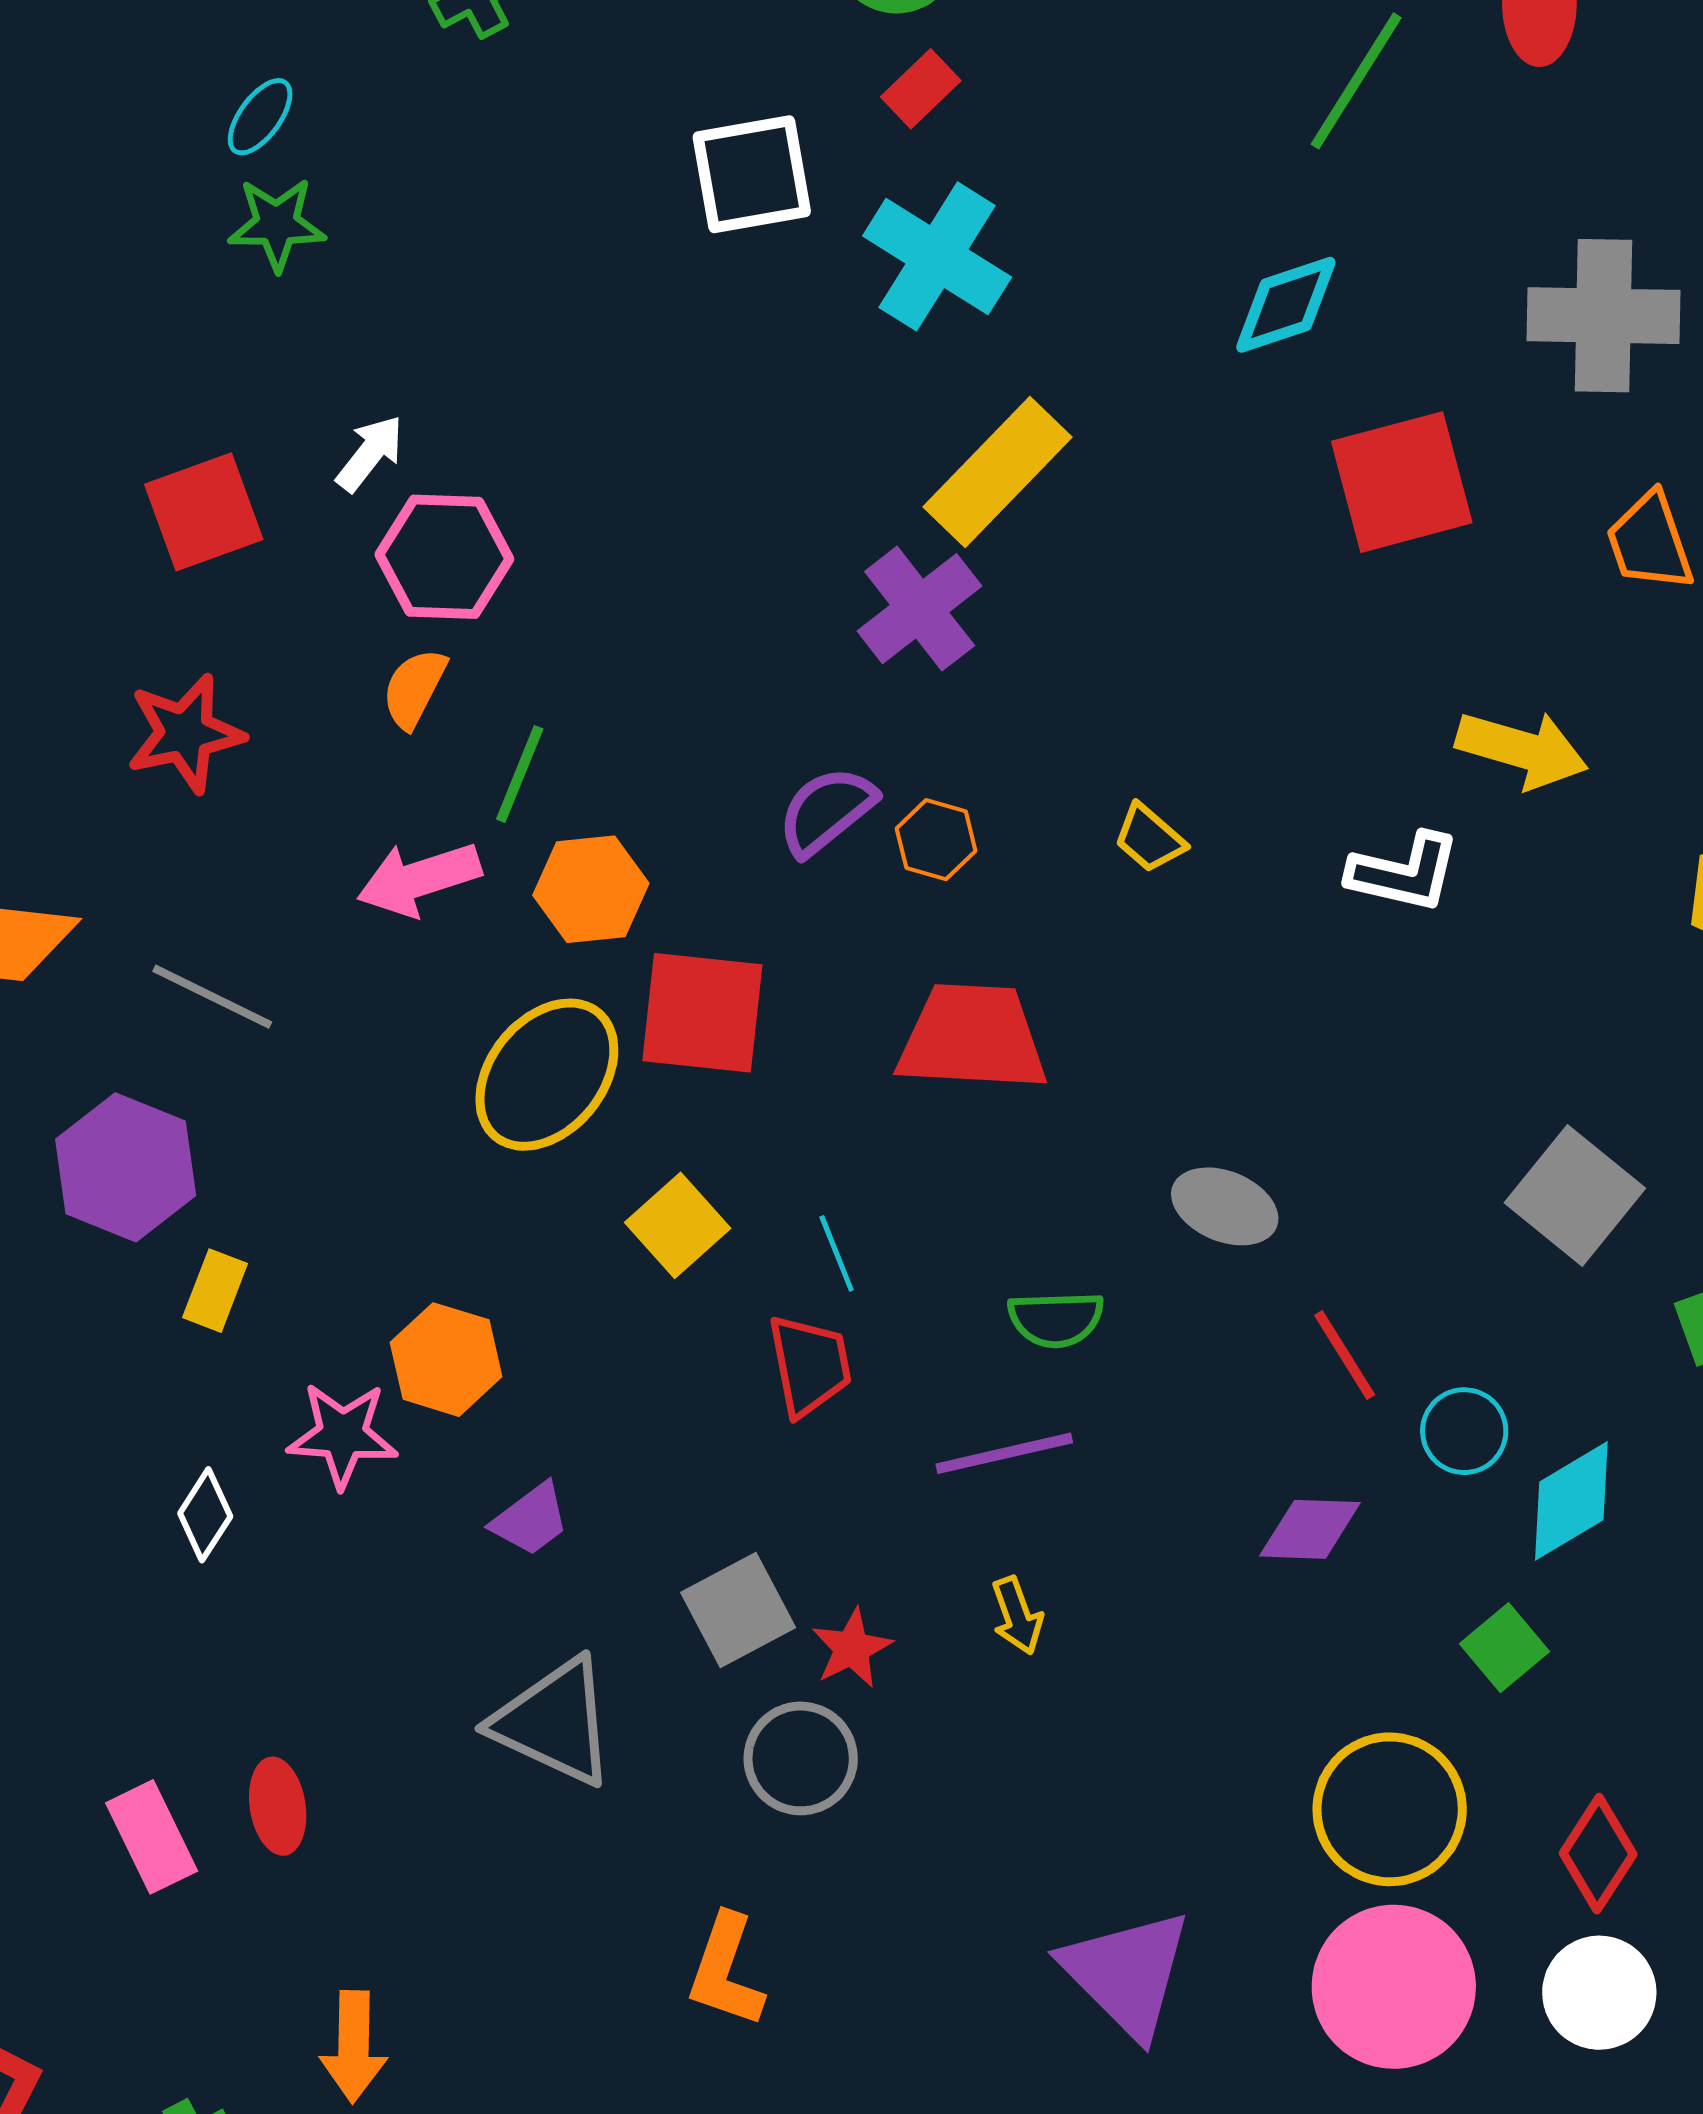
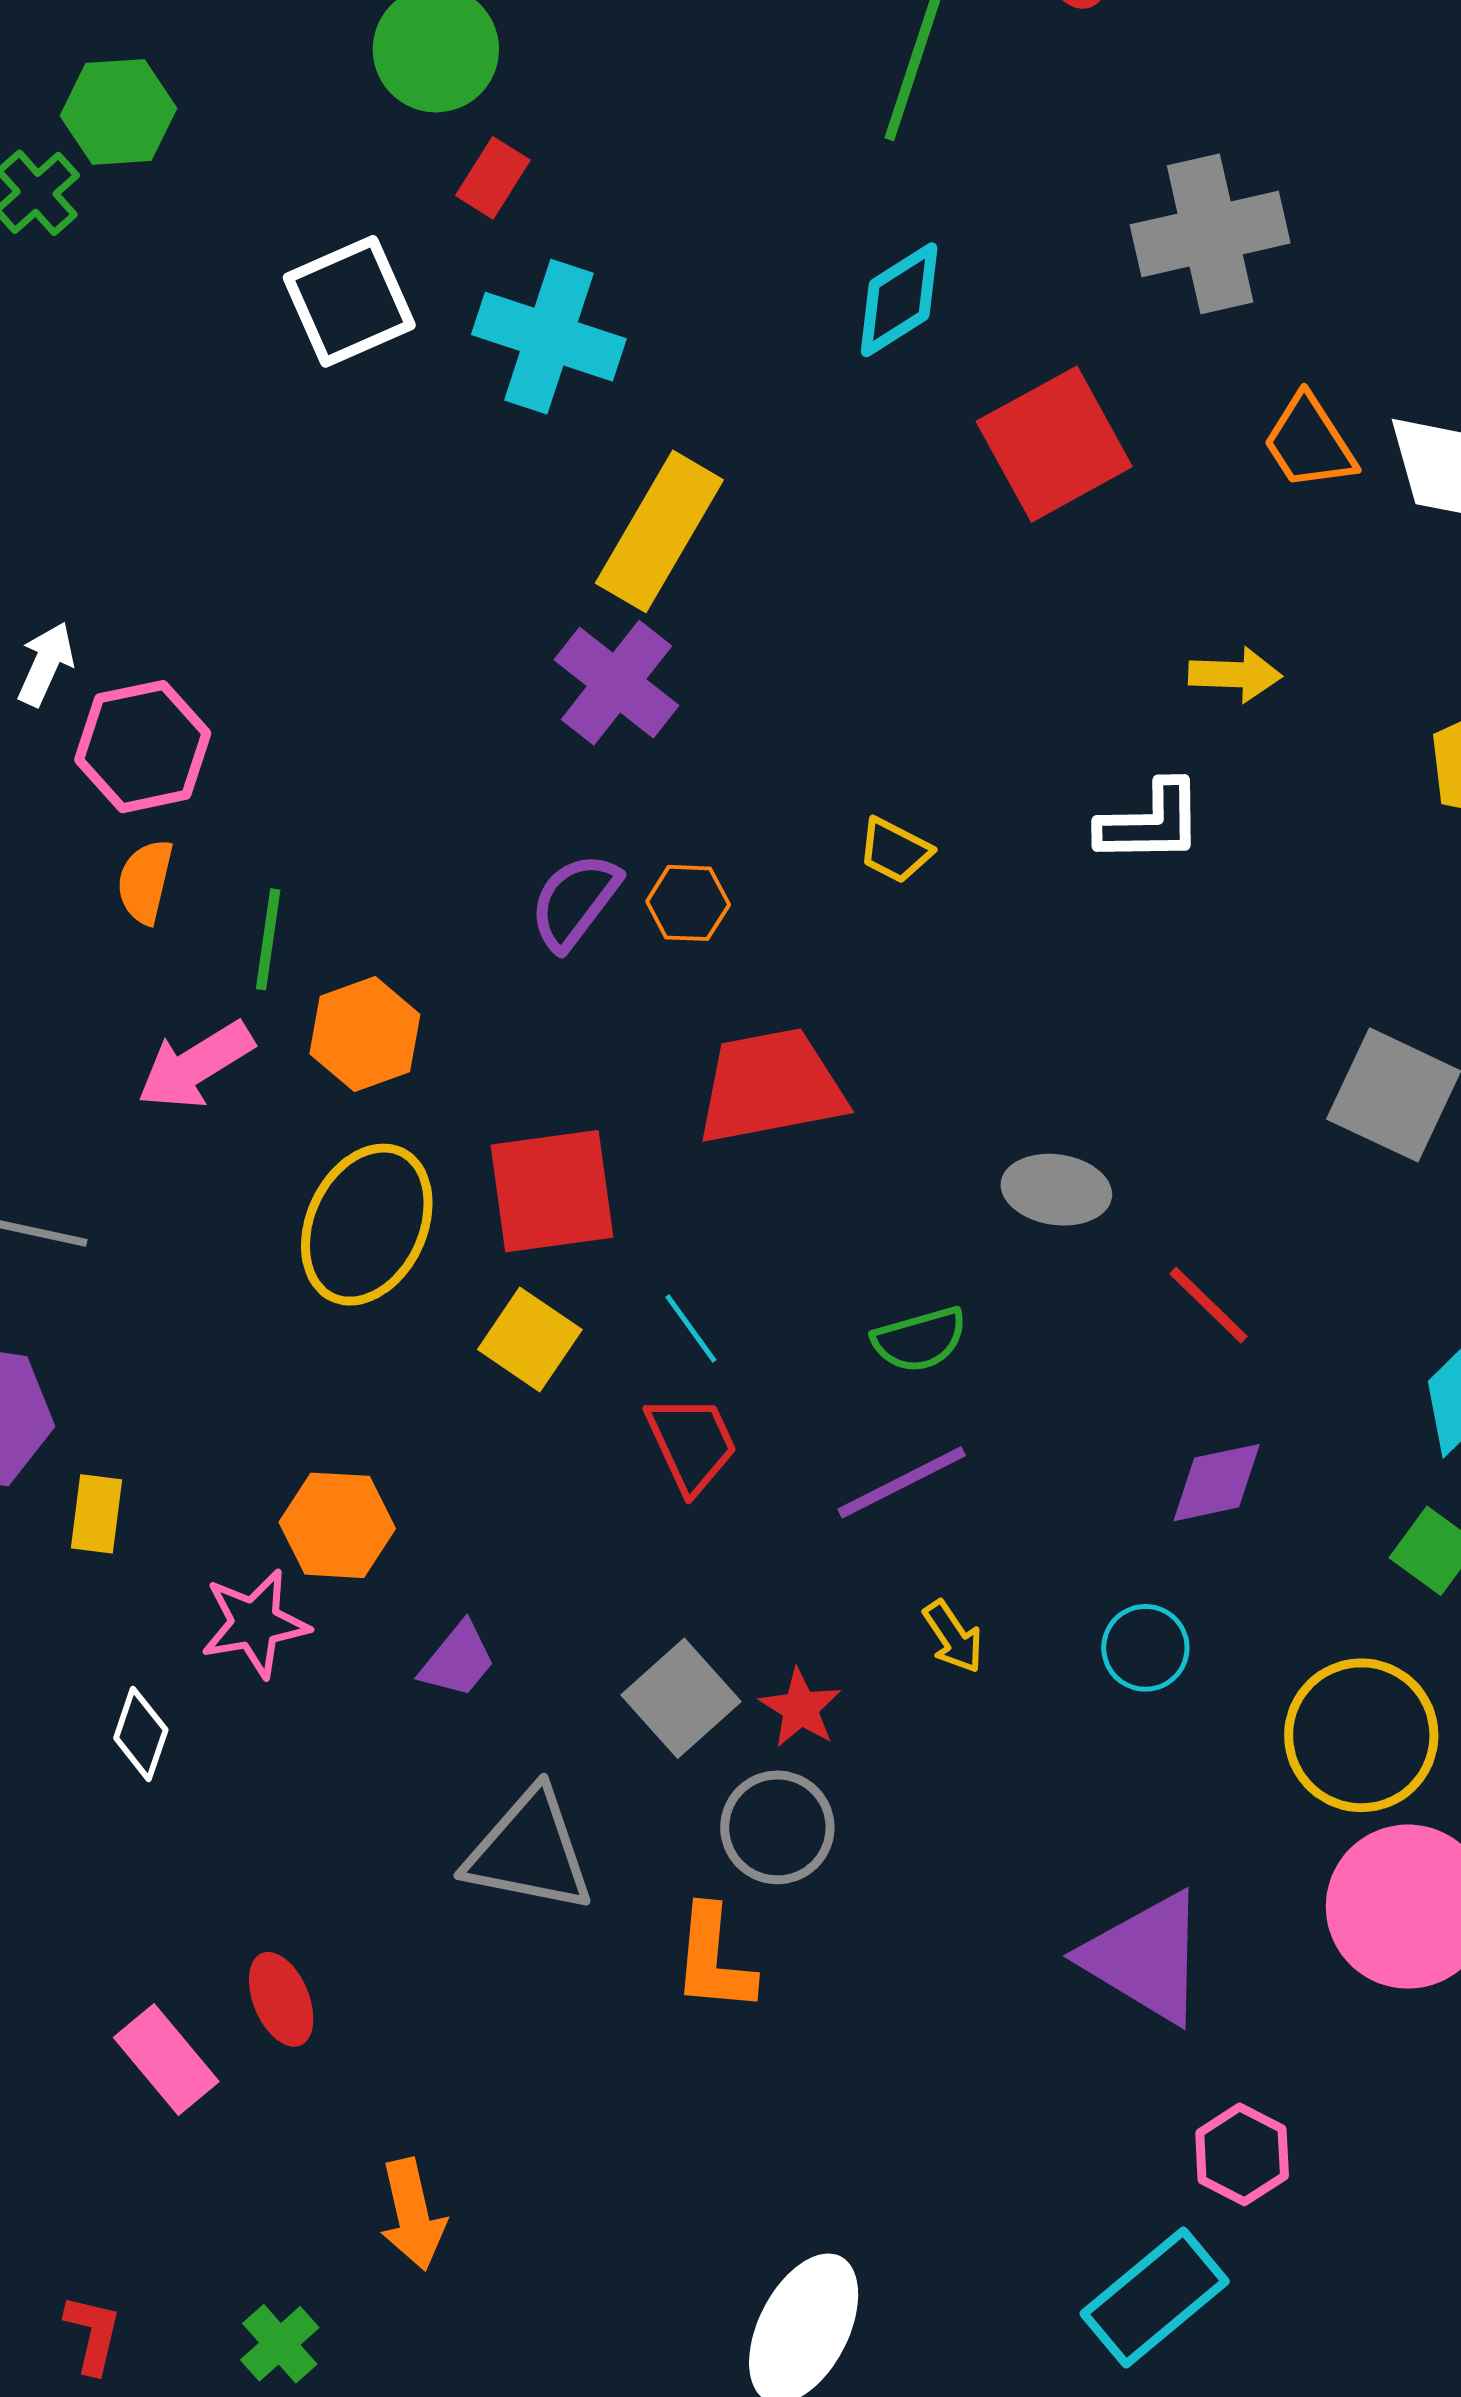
yellow arrow: (1522, 749) -> (1235, 675), size x0.7
red square: (702, 1013) -> (552, 1191), moved
cyan circle: (1464, 1431) -> (1145, 1648), moved
orange L-shape: (726, 1971) -> (714, 1959), moved

